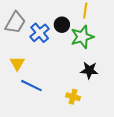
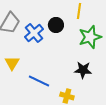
green star: (82, 37) -> (90, 37), moved
blue line: (31, 86) -> (39, 81), moved

